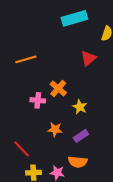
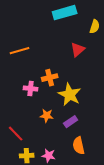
orange cross: (58, 88) -> (50, 78), turned 35
yellow star: (80, 107) -> (70, 95), size x1.6
orange semicircle: (78, 162) -> (79, 146), moved, turned 72

